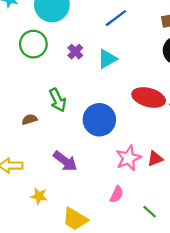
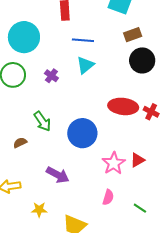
blue line: (116, 18) -> (83, 40), turned 50
cyan triangle: (107, 59) -> (85, 65), moved

